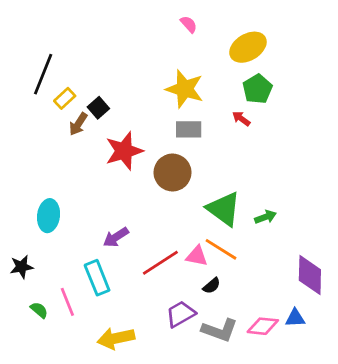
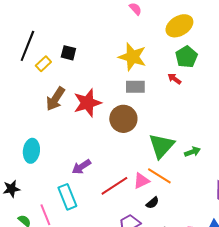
black square: (98, 108) -> (68, 53), moved, turned -35
brown arrow: (78, 124) -> (55, 99), moved, size x1.4
green triangle: (224, 209) -> (161, 146), turned 36
pink triangle: (197, 256) -> (141, 181), turned -36

